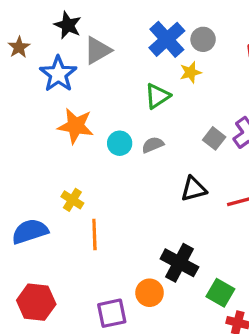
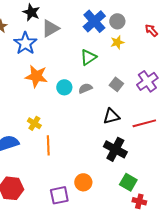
yellow star: (190, 72) -> (117, 42), moved
gray square: (214, 138) -> (116, 84), moved
black cross: (179, 263) -> (115, 149), moved

